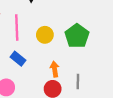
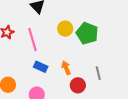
yellow circle: (45, 35) -> (65, 29), moved
orange arrow: (55, 69) -> (66, 68), moved

